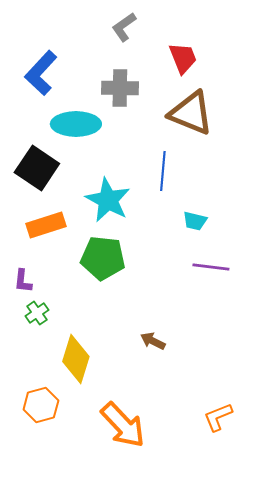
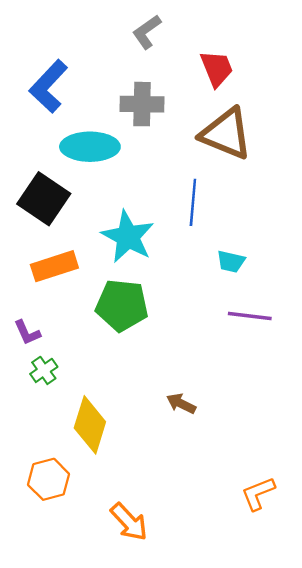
purple L-shape: (23, 281) -> (27, 333), turned -30
orange arrow: (123, 425) -> (129, 522), moved, size x0.7

